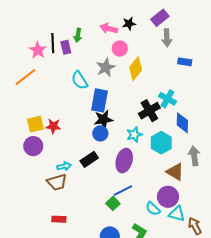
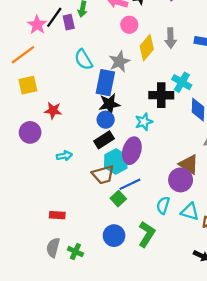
gray arrow: (167, 38) -> (171, 38), moved
black line: (53, 43) -> (54, 17), turned 36
gray star: (106, 67) -> (119, 62), moved
black cross: (149, 111) -> (161, 95), turned 30
yellow square: (35, 124) -> (28, 85), moved
cyan hexagon: (161, 143) -> (116, 161), moved
black rectangle: (89, 159) -> (104, 140), moved
brown trapezoid: (57, 182) -> (103, 175), moved
purple circle: (168, 197) -> (181, 180), moved
cyan semicircle: (153, 209) -> (163, 205), turned 63

